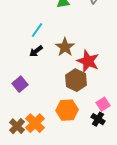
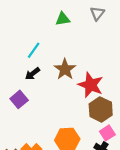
brown hexagon: (76, 80) -> (101, 109), moved
purple square: (20, 84) -> (19, 99), moved

